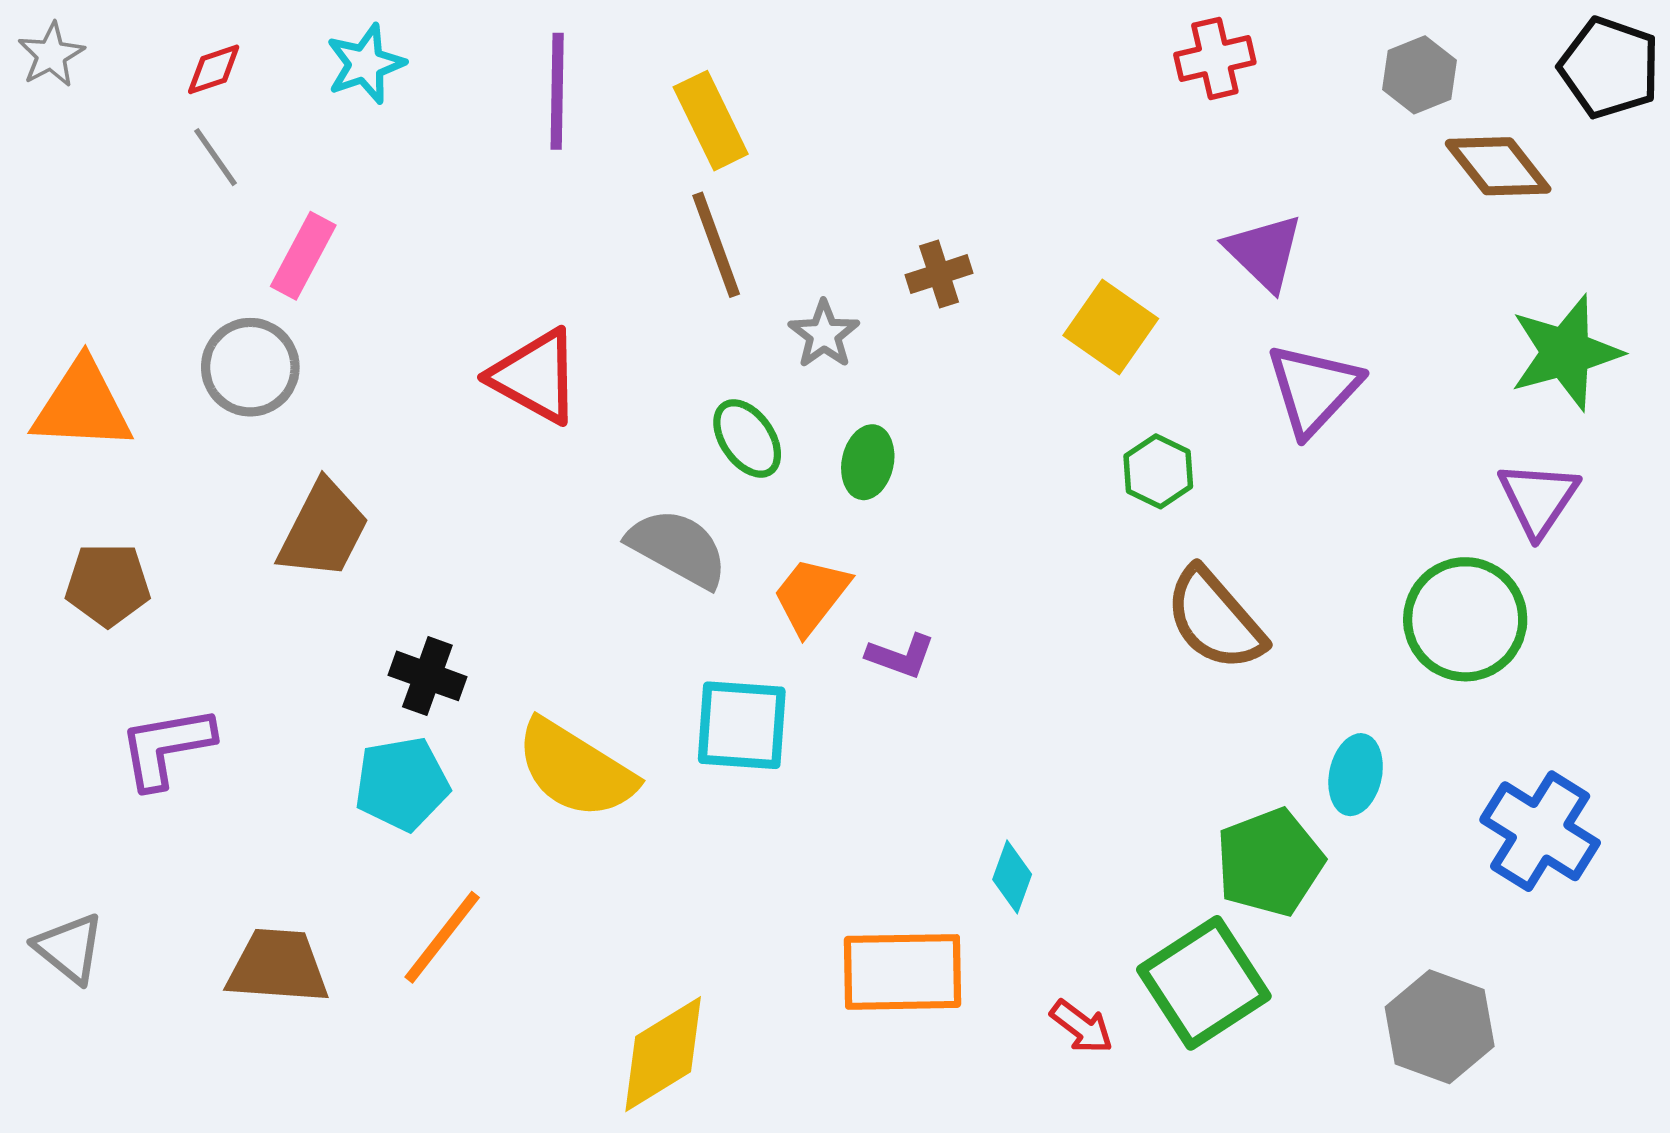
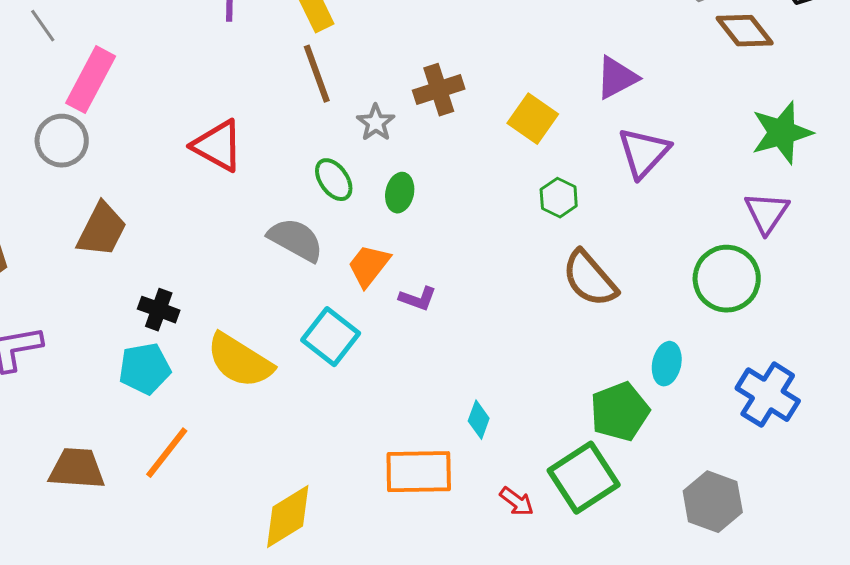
purple triangle: (1264, 252) -> (617, 78), turned 48
pink rectangle: (303, 256) -> (91, 80), size x1.4
brown cross: (939, 274) -> (439, 90), size x1.4
cyan square: (742, 725) -> (331, 337), turned 34

